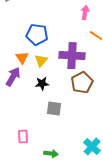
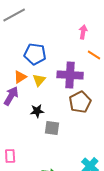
orange triangle: (22, 58) -> (20, 77), turned 32
black star: (42, 84) -> (37, 111), moved
pink rectangle: (23, 137) -> (10, 156), moved

